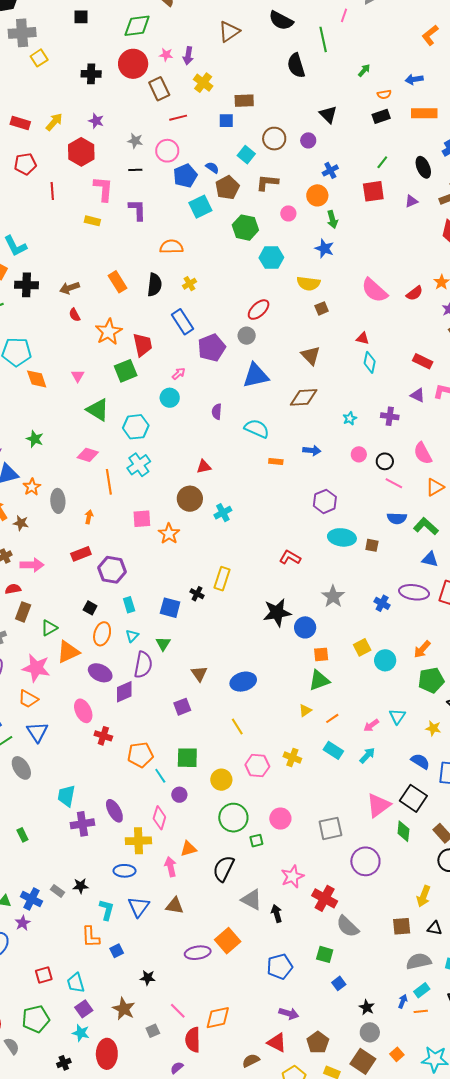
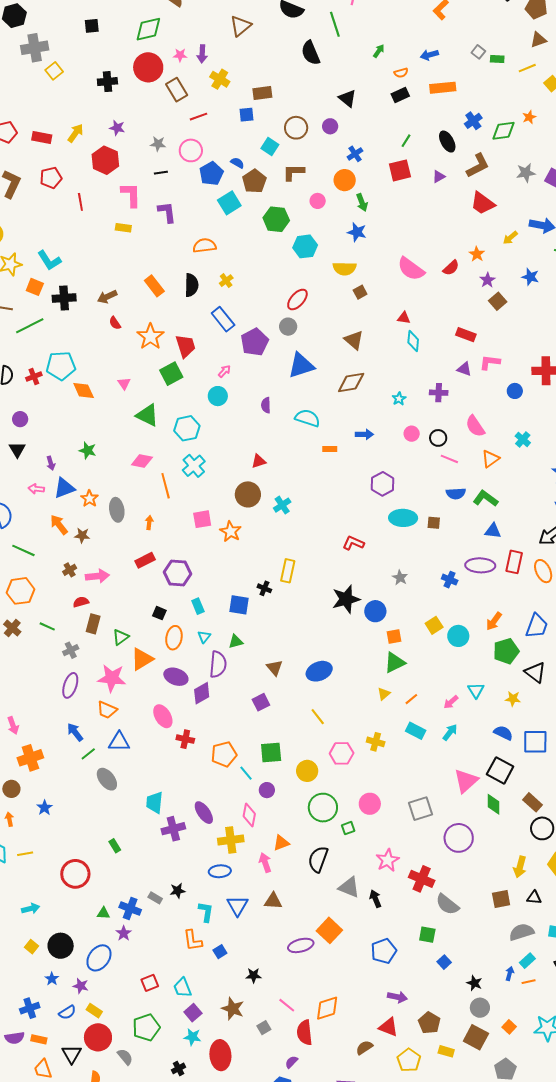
gray star: (333, 596) -> (400, 578), size x0.7
green triangle: (163, 644) -> (236, 641), turned 49
blue triangle: (37, 732) -> (119, 742), turned -50

